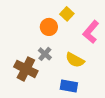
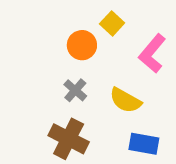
brown cross: (26, 69) -> (69, 139), moved
blue rectangle: (69, 86) -> (144, 144), moved

